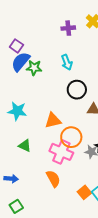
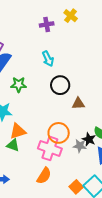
green star: (34, 68) -> (19, 85), moved
orange triangle: (53, 120) -> (18, 131), moved
orange semicircle: (53, 179) -> (44, 176), turned 66

